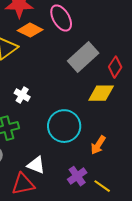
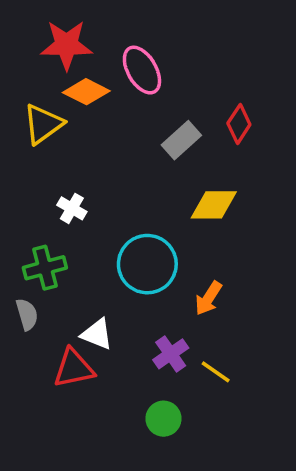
gray rectangle: (83, 57) -> (181, 140), size x0.7
red diamond: (115, 67) -> (239, 124), moved

